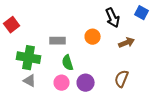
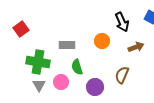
brown semicircle: (122, 79) -> (122, 75), moved
gray triangle: (30, 81) -> (39, 85), turned 32
pink circle: (62, 83) -> (61, 82), moved

